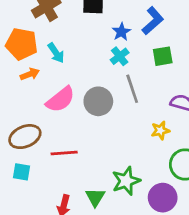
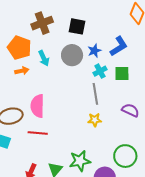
cyan cross: (120, 56) -> (100, 71), moved
pink semicircle: (60, 100) -> (37, 106), moved, turned 120
gray circle: (98, 101) -> (72, 55), moved
yellow star: (160, 130) -> (95, 120), moved

